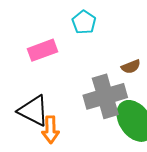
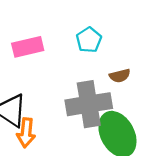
cyan pentagon: (84, 22) -> (89, 40), moved

